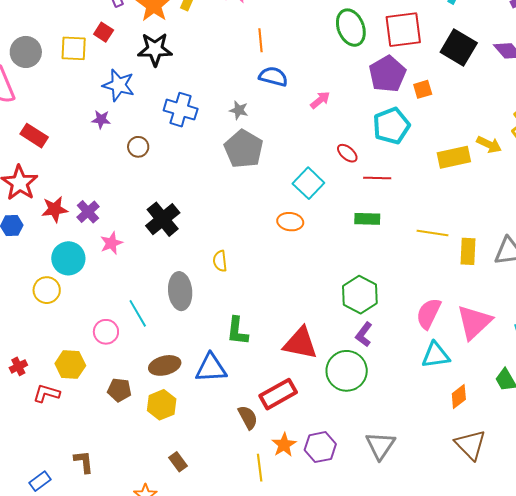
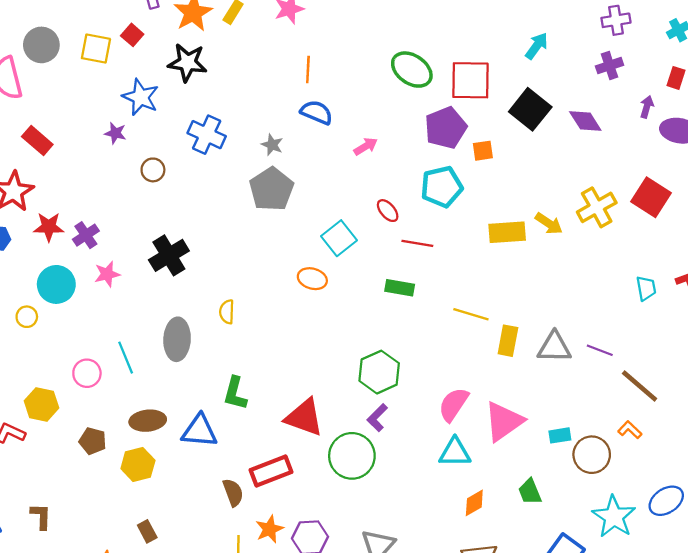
green ellipse: (351, 28) -> (412, 70), turned -42
yellow circle: (47, 290) -> (27, 317), size x0.7

